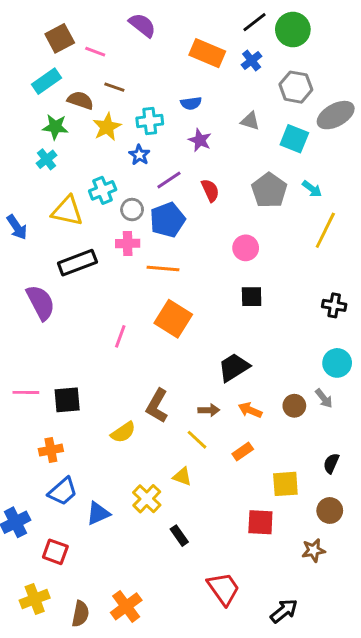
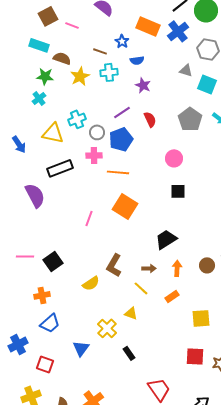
blue cross: (252, 60) -> (178, 31), size x1.5
cyan rectangle: (46, 81) -> (39, 45), turned 54
brown line: (114, 87) -> (100, 51), moved
gray triangle: (250, 121) -> (186, 70), moved
blue star: (139, 155) -> (122, 41), moved
black square: (67, 400) -> (53, 261), turned -30
orange arrow: (250, 410) -> (177, 268), turned 70
blue triangle: (98, 513) -> (81, 348), moved, turned -30
red square: (260, 522) -> (195, 356), moved

